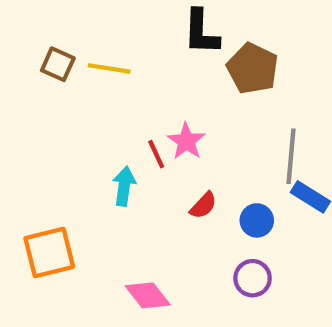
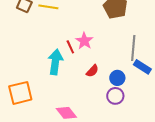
cyan arrow: (124, 186) -> (55, 62), size x1.4
purple circle: (253, 278) -> (115, 96), moved

